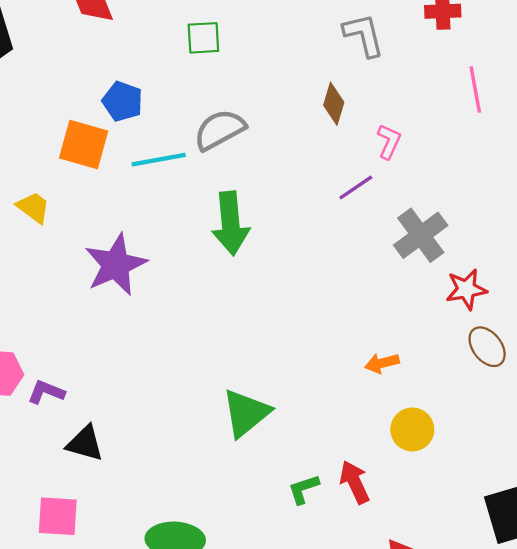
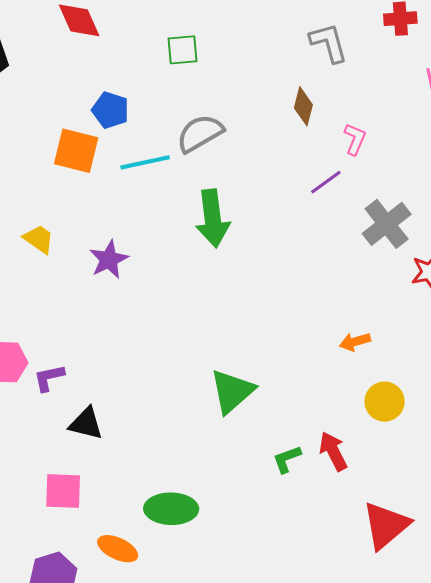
yellow trapezoid: (33, 207) -> (39, 239), moved
purple star: (116, 265) -> (109, 260), size x0.7
purple L-shape: (46, 392) -> (49, 378), turned -32

